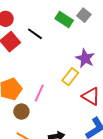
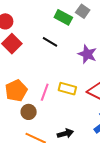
black line: (35, 34) -> (50, 42), moved
yellow rectangle: (70, 77) -> (67, 89), moved, turned 72

